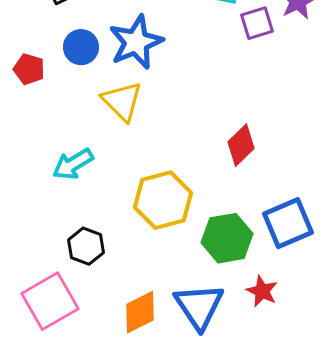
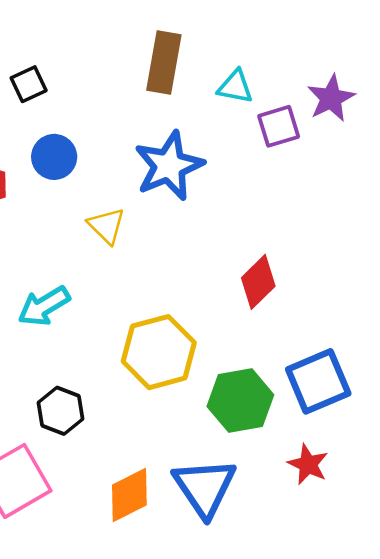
blue star: (136, 42) -> (169, 166), moved
yellow triangle: (122, 101) -> (106, 226), size x0.7
red star: (262, 291) -> (308, 464), moved

